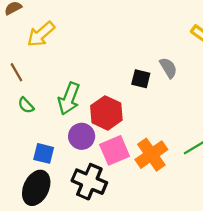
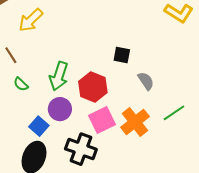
gray semicircle: (168, 68) -> (146, 81), moved
purple circle: (82, 136) -> (60, 109), moved
blue square: (44, 153) -> (39, 126), turned 30

